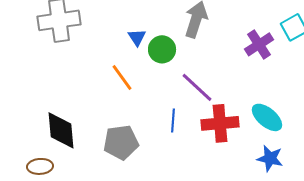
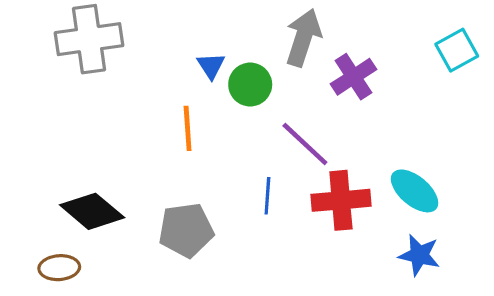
purple cross: (259, 44) -> (353, 77), moved
orange line: (122, 77) -> (188, 128), turned 32
black diamond: (61, 130) -> (92, 211), turned -45

